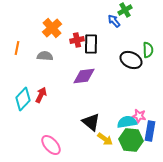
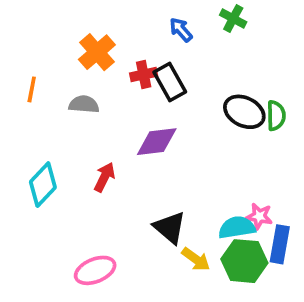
green cross: (125, 10) -> (233, 19), turned -32
blue arrow: (114, 21) -> (181, 30), moved
black rectangle: (91, 44) -> (170, 82), turned -30
green semicircle: (148, 50) -> (276, 116), moved
red arrow: (41, 95) -> (104, 177), moved
pink ellipse: (51, 145) -> (95, 270), turned -70

